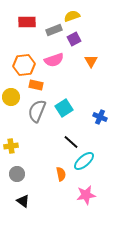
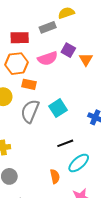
red rectangle: (27, 22) -> (20, 38), moved
purple square: (74, 39) -> (68, 50), moved, turned -32
black line: (71, 142) -> (65, 143), turned -63

